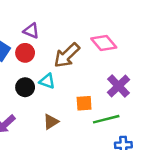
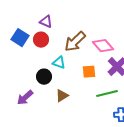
pink diamond: (104, 43) -> (103, 46), moved
black circle: (25, 87) -> (44, 77), moved
orange square: (84, 103) -> (89, 72), moved

